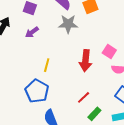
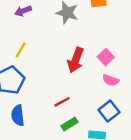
yellow line: (47, 65) -> (21, 50), moved

